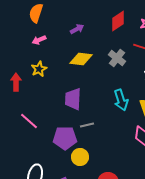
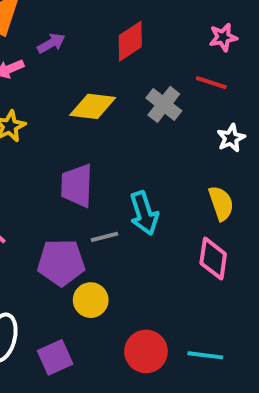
red diamond: (118, 21) -> (130, 41), moved
purple arrow: (77, 29) -> (51, 43), moved
cyan arrow: (121, 100) -> (144, 213), moved

